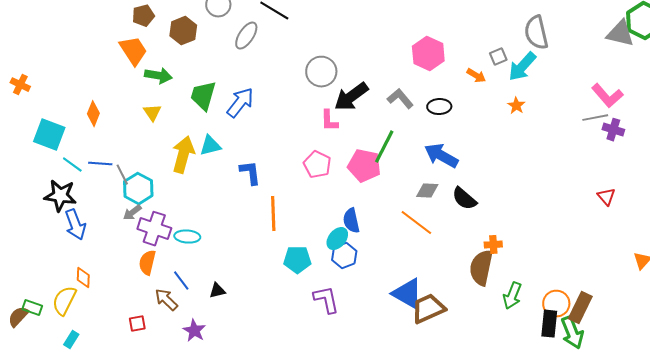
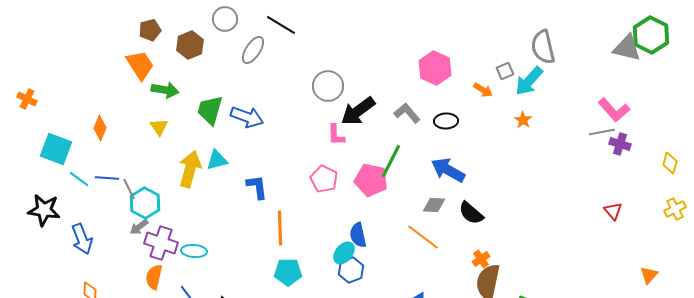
blue arrow: (240, 103) -> (247, 117), turned 72
black star: (60, 196) -> (44, 210), moved
orange cross: (493, 245) -> (481, 259), moved, turned -30
cyan pentagon: (297, 260) -> (288, 272), moved

